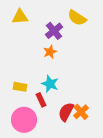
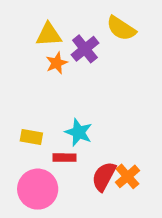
yellow triangle: (20, 17) -> (49, 35), moved
orange star: (50, 52) -> (57, 63), moved
red rectangle: (41, 100) -> (64, 158), turned -64

